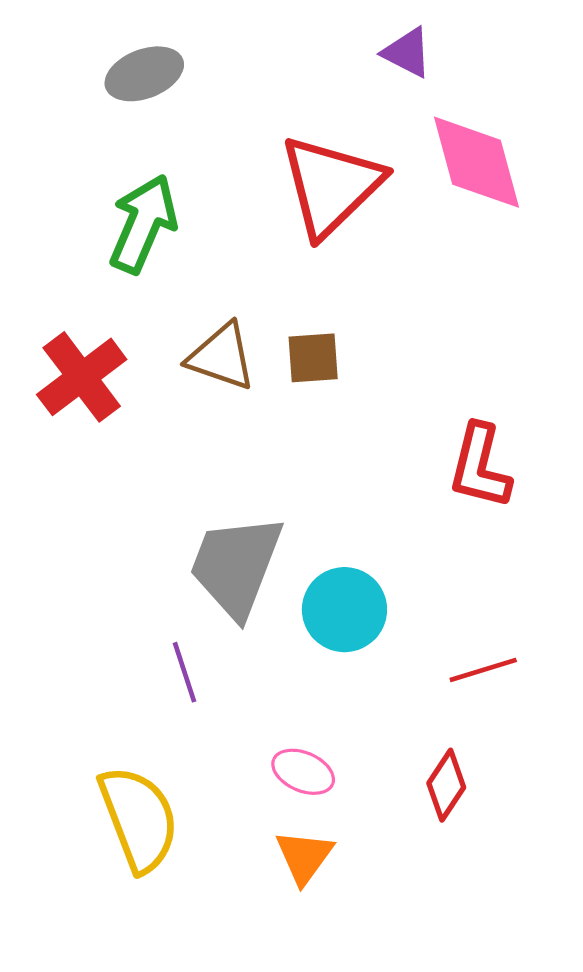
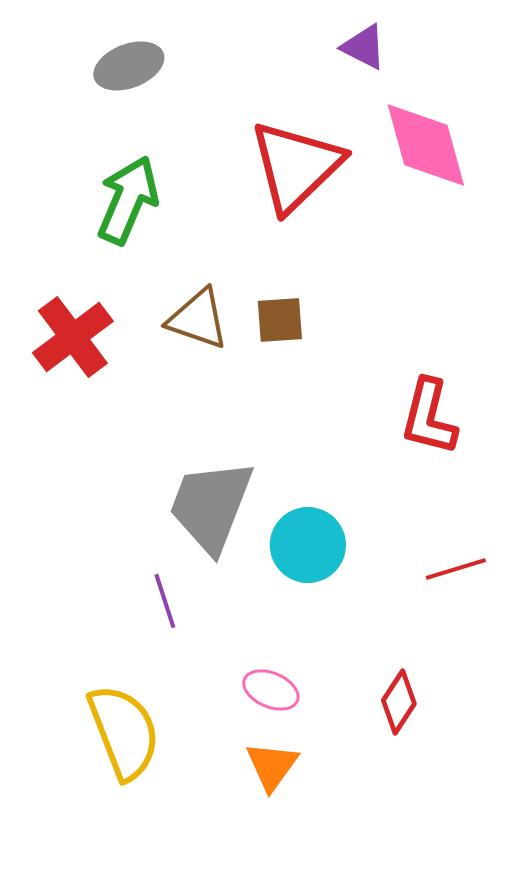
red line: (483, 670) -> (456, 569), moved

